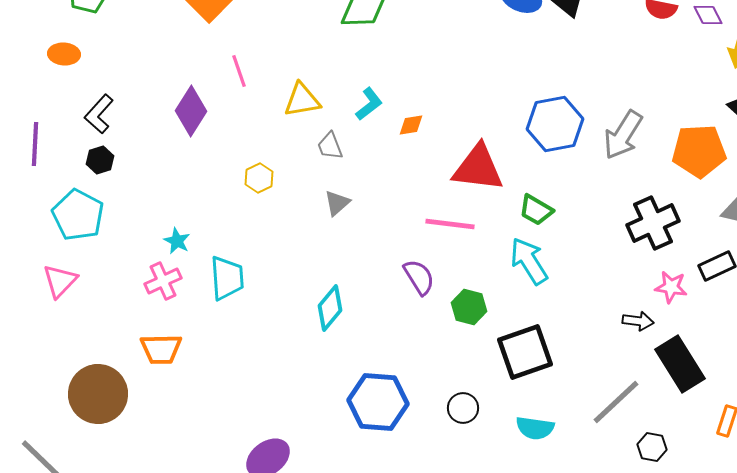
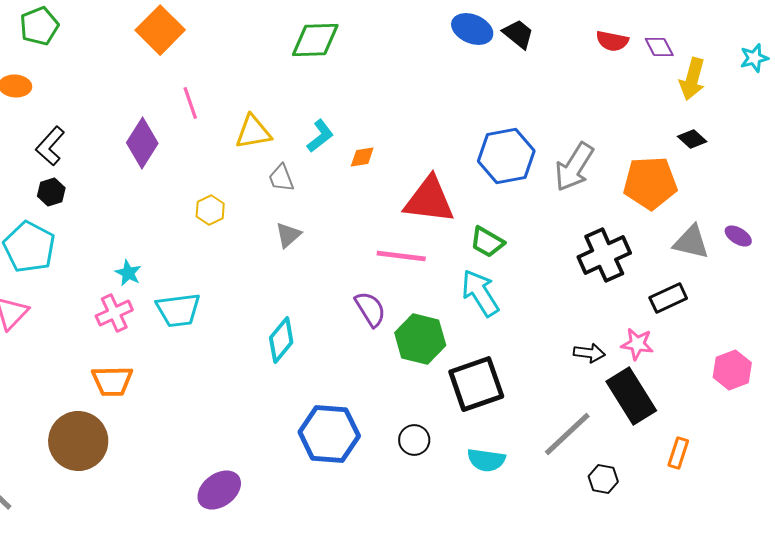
cyan trapezoid: (227, 278) -> (178, 310), turned 87
pink star: (671, 287) -> (637, 344), moved
green hexagon: (469, 307) -> (420, 339), size x1.4
brown circle: (98, 394) -> (78, 441), moved

